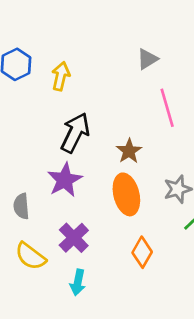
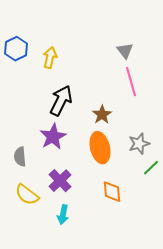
gray triangle: (147, 59) -> (125, 51), moved, turned -36
orange diamond: (142, 252) -> (112, 192), turned -35

